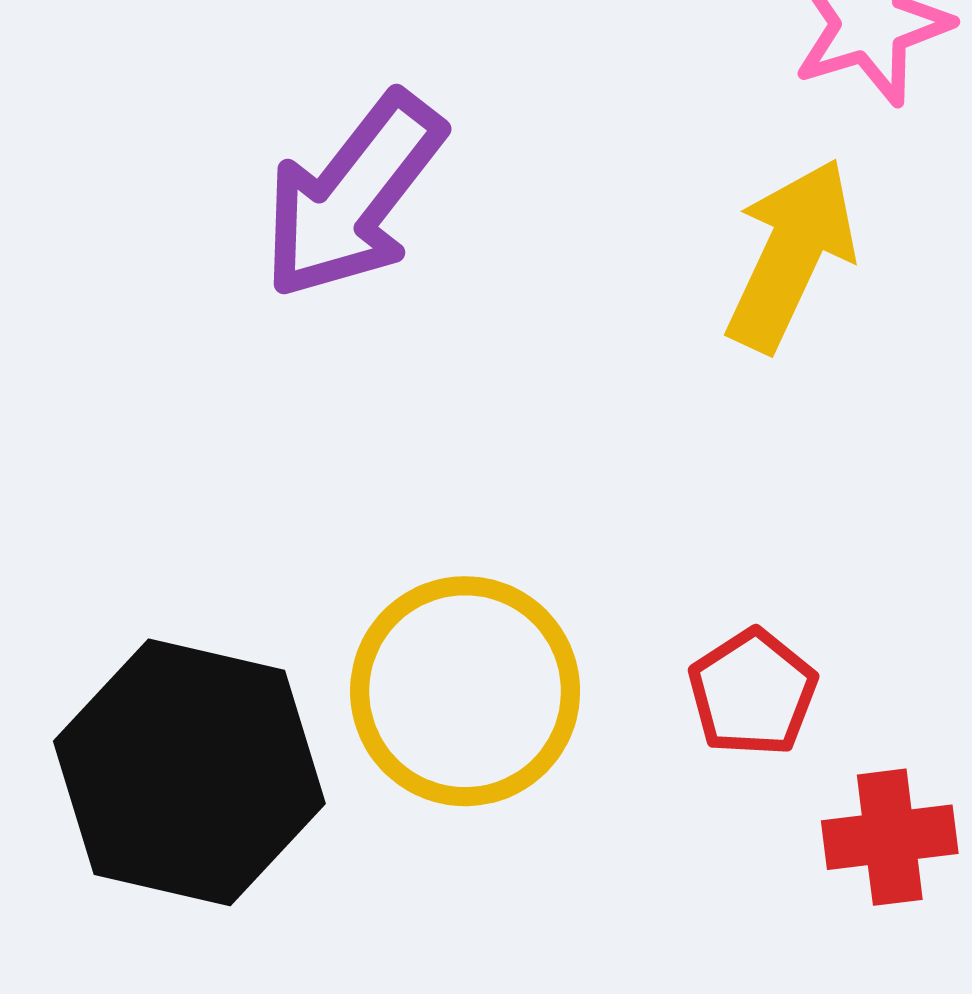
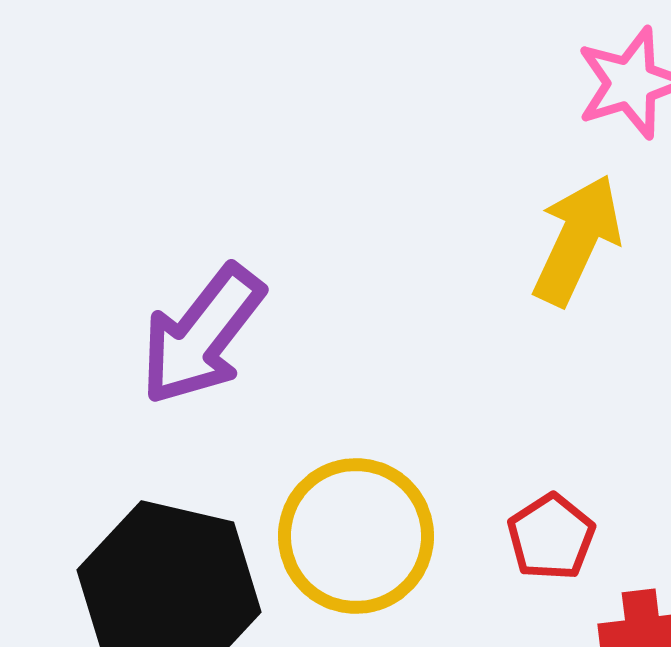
purple arrow: (353, 196) -> (202, 335), moved

